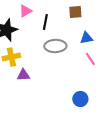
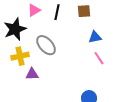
black line: (45, 22) -> (57, 12), moved
gray ellipse: (55, 46) -> (46, 45), moved, turned 50

